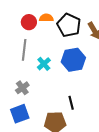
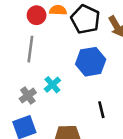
cyan cross: (44, 64) -> (52, 85), moved
black line: (71, 103) -> (101, 110), moved

